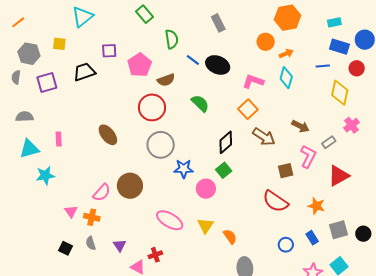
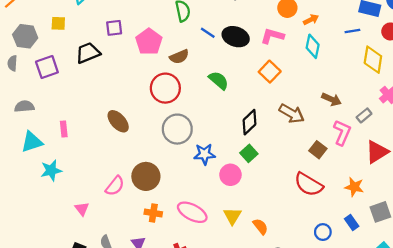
pink L-shape: (253, 81) -> (272, 36), moved
orange square: (248, 109) -> (270, 72), moved
brown square: (286, 171) -> (318, 150), turned -35
orange cross: (92, 217) -> (153, 213), moved

